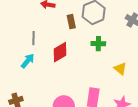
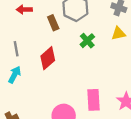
green cross: (98, 44) -> (87, 41), turned -32
yellow triangle: (120, 69) -> (118, 33), moved, turned -40

